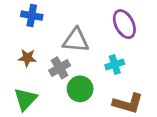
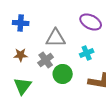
purple ellipse: (124, 24) -> (91, 22), turned -30

